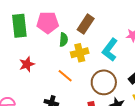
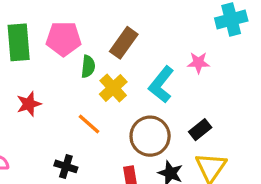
yellow cross: (80, 53) -> (113, 88), turned -30

